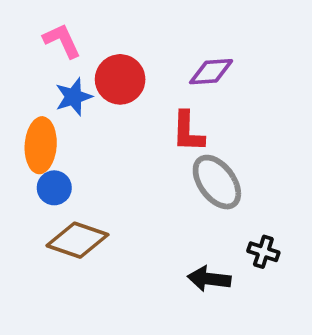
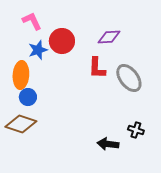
gray ellipse: (217, 182) -> (129, 78), moved
brown diamond: (77, 240) -> (21, 124), moved

